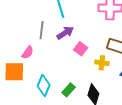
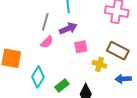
pink square: (81, 49) -> (81, 47), turned 32
pink semicircle: (28, 53) -> (47, 42), moved

